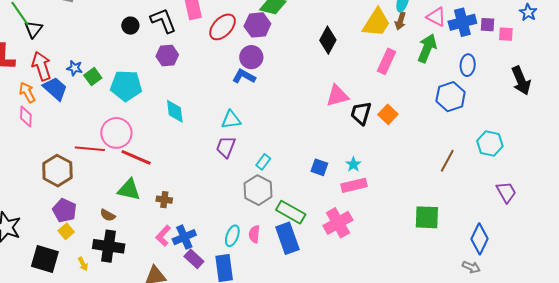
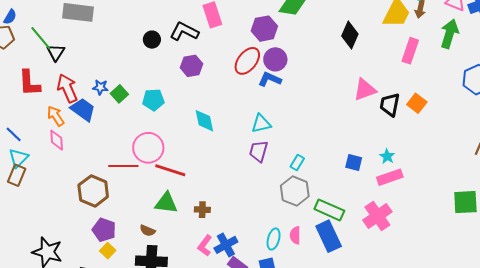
black L-shape: (163, 21) -> (184, 31), turned -36
purple hexagon: (257, 25) -> (264, 29), moved
red ellipse: (222, 27) -> (247, 61), moved
cyan pentagon: (126, 86) -> (153, 100), size x0.7

